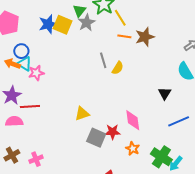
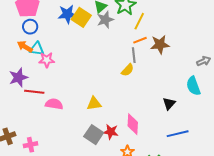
yellow line: (120, 18) -> (139, 21), turned 48
orange line: (124, 36) -> (140, 40), turned -40
blue circle: (21, 51) -> (30, 27), moved
gray line: (103, 60) -> (134, 55), moved
cyan triangle: (25, 64) -> (37, 49), turned -35
yellow triangle: (82, 114) -> (94, 104), moved
pink semicircle: (14, 121) -> (54, 104), moved

